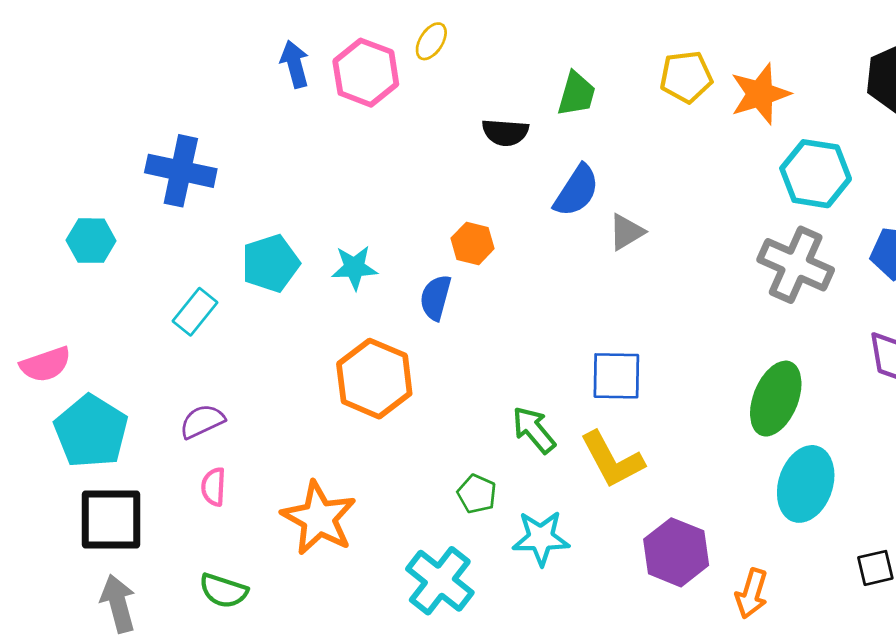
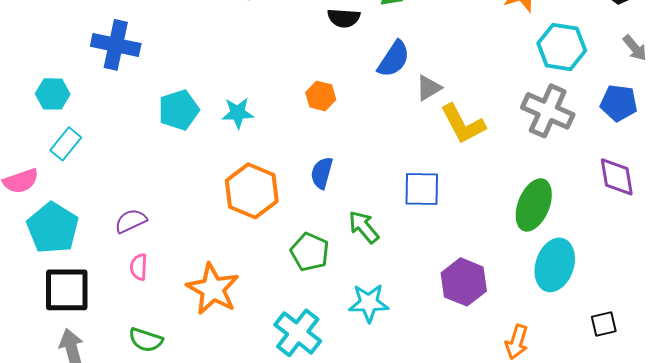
blue semicircle: (436, 297) -> (322, 173), moved
cyan rectangle: (195, 312) -> (66, 144), moved
yellow L-shape: (612, 460) -> (463, 124), moved
green pentagon: (477, 494) -> (310, 252), moved, size x1.4
purple hexagon: (676, 552) -> (464, 282), moved

